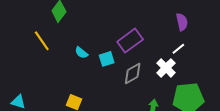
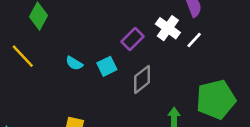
purple rectangle: (130, 41) -> (132, 39), size x0.7
white cross: (166, 68) -> (168, 28), moved

